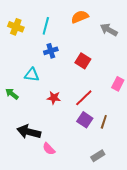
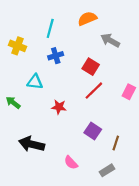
yellow cross: (16, 27) -> (17, 46), moved
gray arrow: (109, 30) -> (110, 40), moved
red line: (84, 98) -> (94, 91), moved
brown line: (104, 122) -> (116, 143), moved
pink semicircle: (49, 149) -> (71, 163), moved

